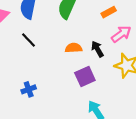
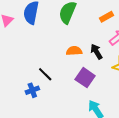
black line: (29, 40) -> (45, 74), moved
purple square: (85, 76) -> (85, 78), turned -30

